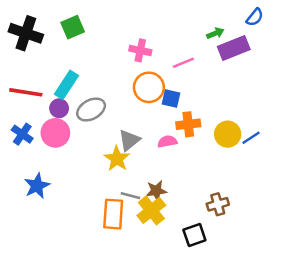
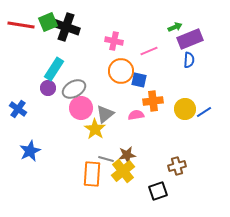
blue semicircle: (255, 17) -> (189, 60), moved, turned -35
green square: (73, 27) -> (48, 22), moved
black cross: (26, 33) -> (66, 27), moved
red line: (26, 92) -> (21, 25), moved
pink circle: (55, 133) -> (81, 108), moved

